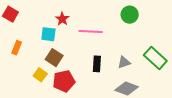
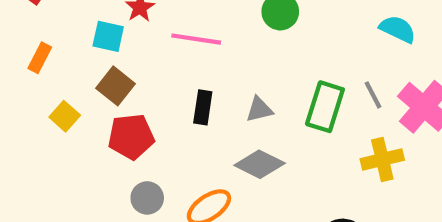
green rectangle: (155, 58) -> (325, 107), turned 60
yellow square: (40, 75) -> (65, 116), moved

